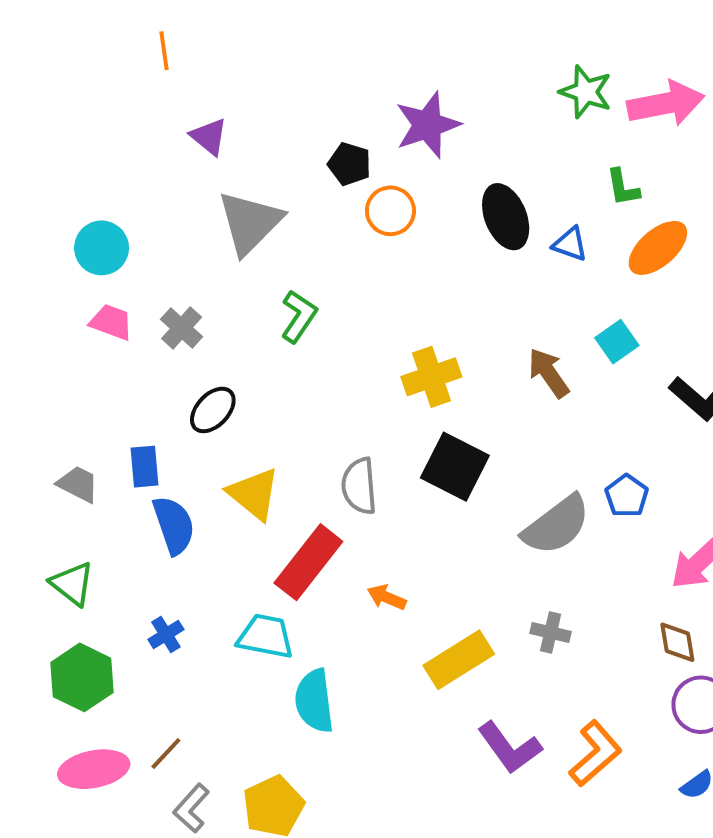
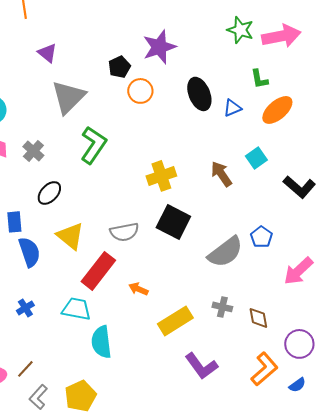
black pentagon: (349, 164) -> (119, 67), turned 30
blue triangle: (570, 244) -> (232, 108), turned -42
green L-shape: (299, 316) -> (93, 145), size x1.4
gray semicircle: (359, 486) -> (124, 232), turned -96
brown diamond: (677, 642) -> (258, 318), moved
orange L-shape: (595, 754) -> (264, 369), moved

